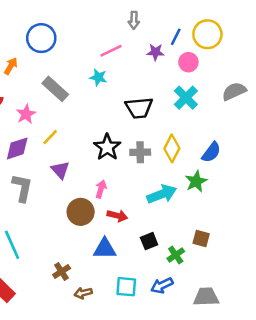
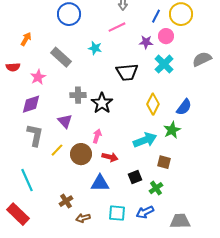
blue circle: (41, 38) -> (69, 14), moved
pink line: (111, 51) -> (117, 27), moved
purple star: (155, 52) -> (146, 42), moved
yellow line: (50, 137) -> (57, 150), moved
gray cross: (140, 152) -> (78, 95), moved
brown square: (201, 239) -> (164, 162), moved

